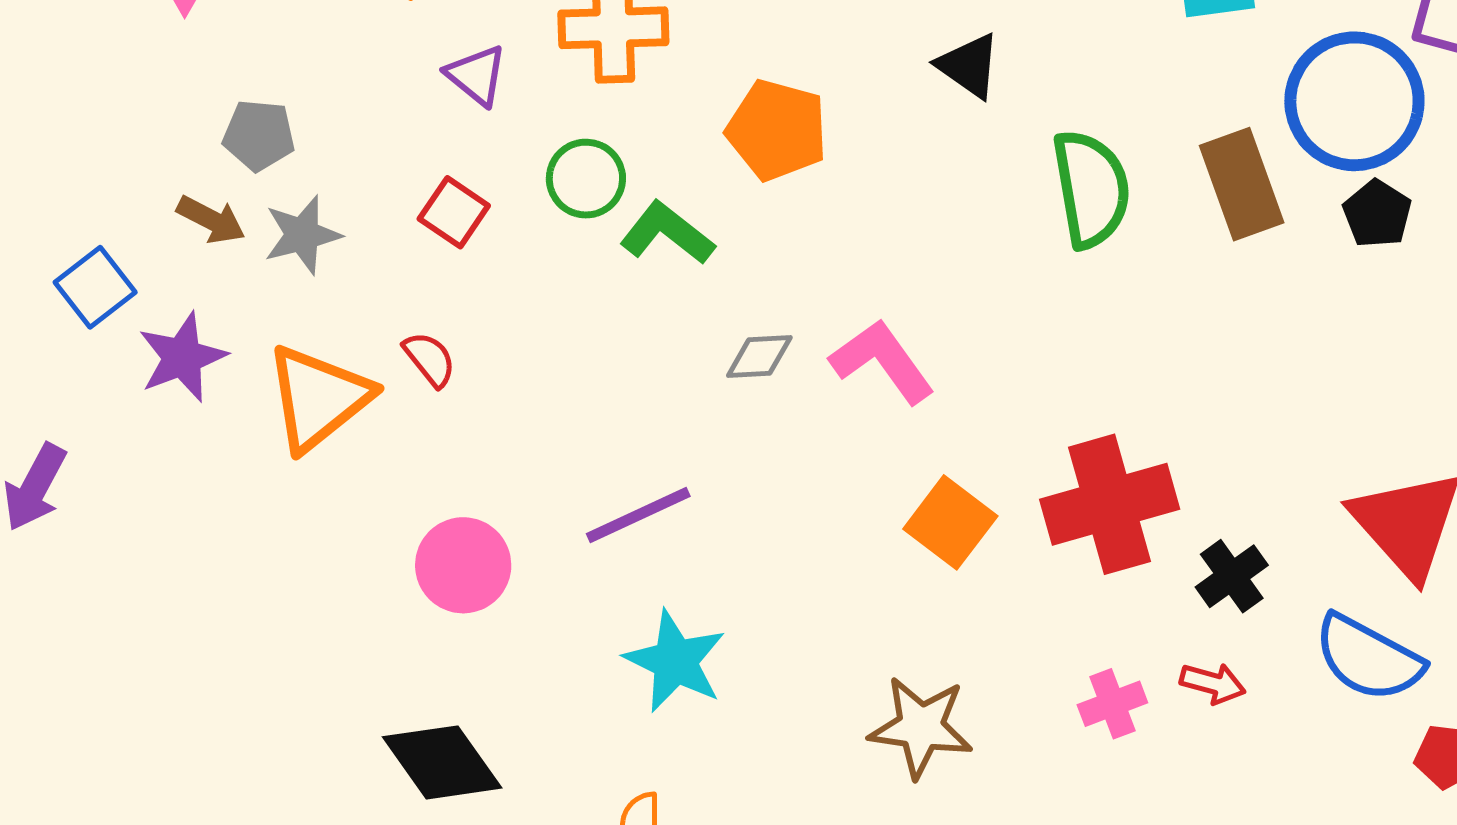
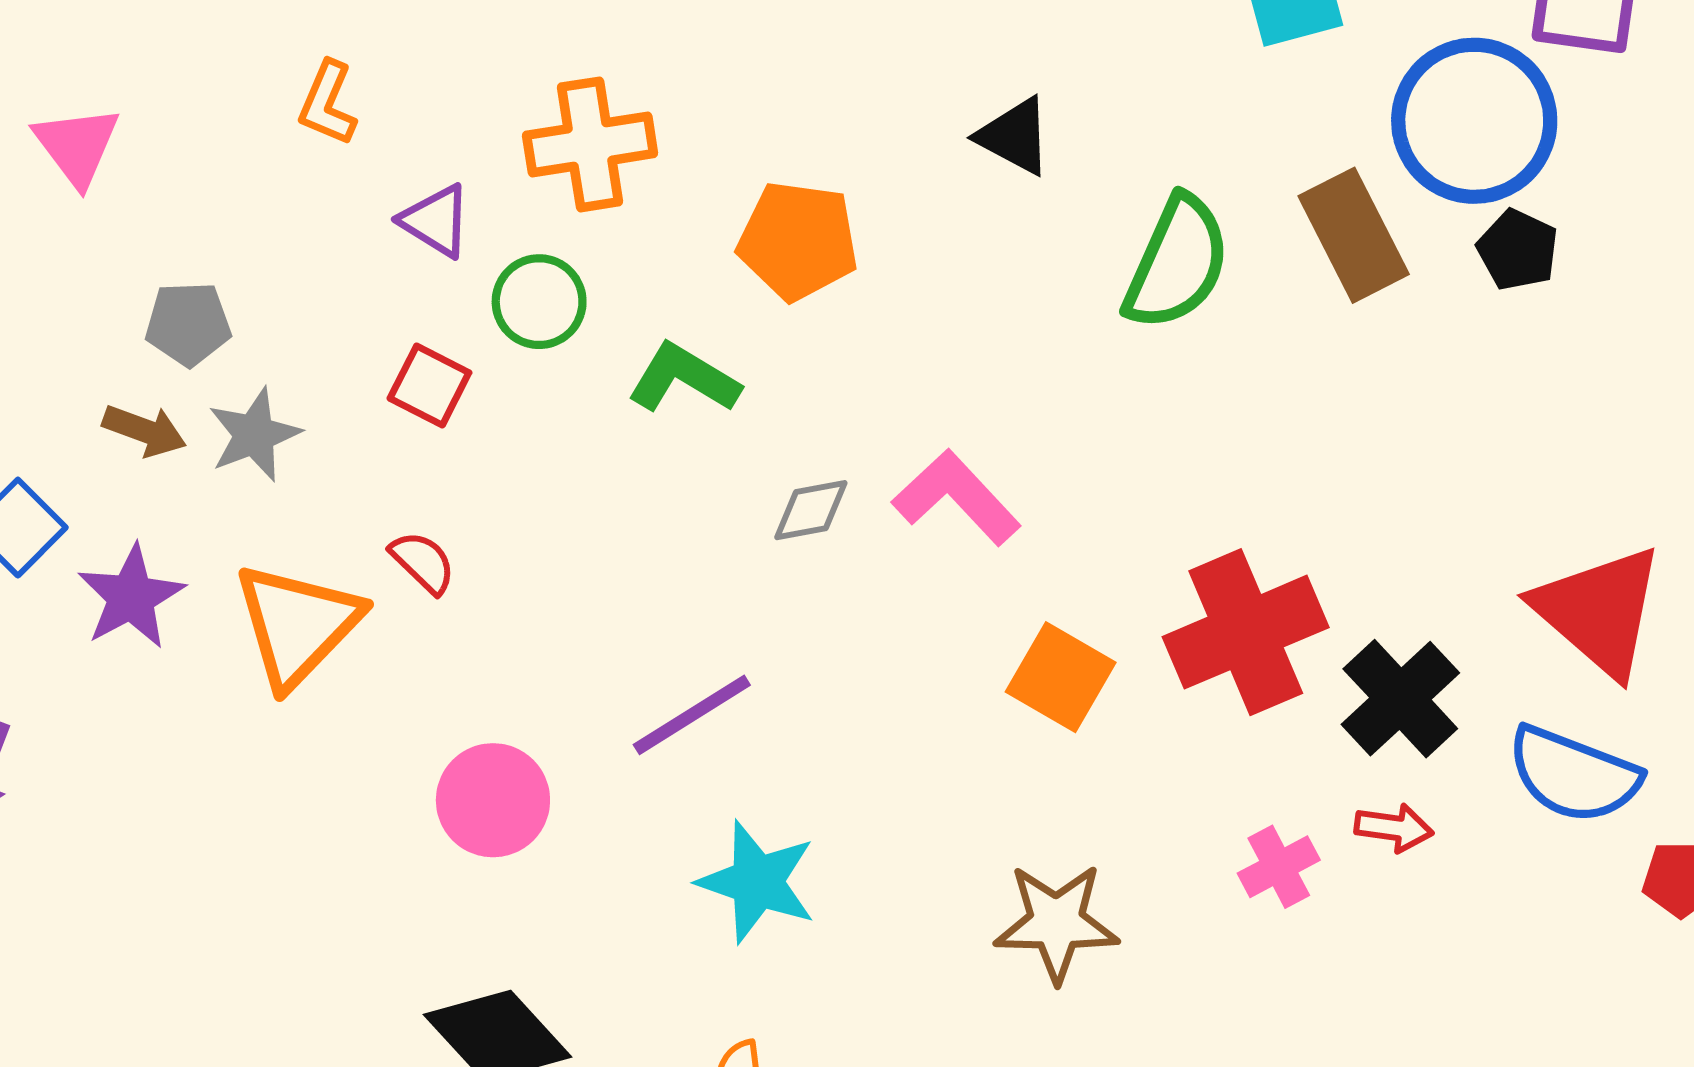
green circle: (586, 179) -> (539, 302), moved
green semicircle: (1091, 189) -> (1177, 263), turned 41
black cross: (1232, 576) -> (1400, 699), size x1.4

